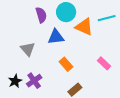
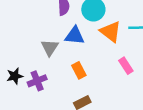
gray triangle: (28, 49) -> (50, 48), moved
pink rectangle: (104, 63) -> (126, 66), moved

